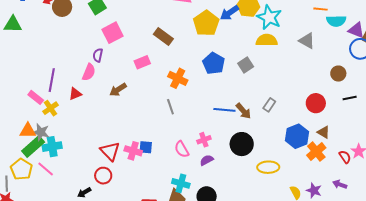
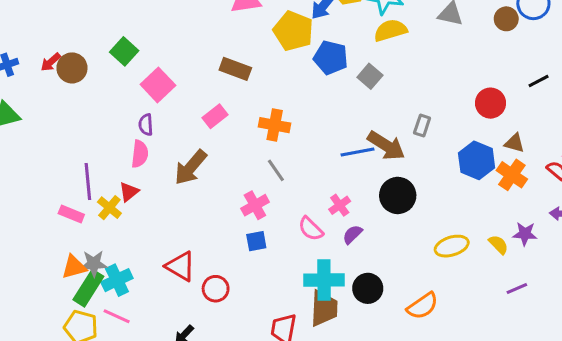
blue pentagon: (214, 63) -> (331, 58), moved
brown circle: (338, 74) -> (506, 19), moved
brown arrow: (118, 90) -> (191, 167), size x1.4
yellow cross: (51, 108) -> (109, 208), moved
brown arrow: (243, 111) -> (386, 146), size x1.4
red triangle: (110, 151) -> (180, 266), moved
pink cross: (133, 151) -> (255, 205), moved, turned -30
yellow ellipse: (268, 167) -> (452, 246), moved
red circle: (103, 176) -> (216, 289), moved
cyan cross: (181, 183) -> (324, 280), size x1.4

